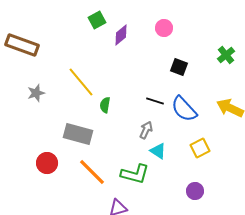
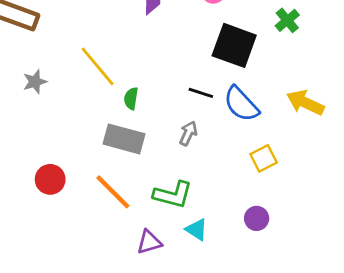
green cross: (226, 55) -> (287, 20), moved
black square: (179, 67) -> (234, 45), size x1.8
gray rectangle: (78, 134) -> (124, 139), moved
cyan triangle: (158, 151) -> (197, 230), moved

